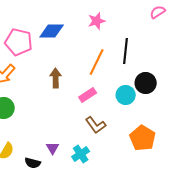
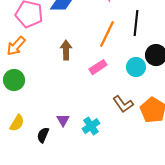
brown L-shape: (96, 125) -> (123, 104), moved
black semicircle: (33, 163) -> (43, 135), turned 98

